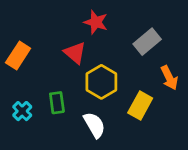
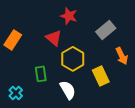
yellow rectangle: (140, 105) -> (101, 76), turned -54
cyan cross: (22, 111) -> (16, 93), moved

